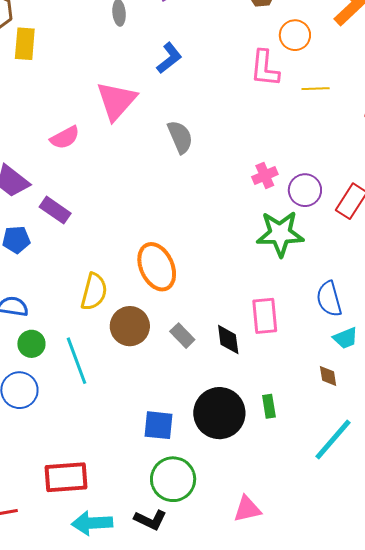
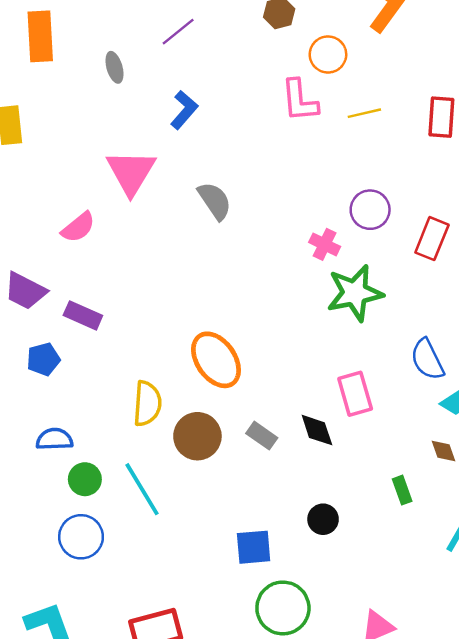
pink cross: (265, 176) -> (325, 244), moved, turned -30
purple circle: (305, 190) -> (370, 210), moved
green rectangle: (269, 406) -> (402, 490), moved
black circle: (219, 413) -> (323, 519), size x0.5

